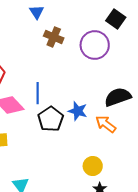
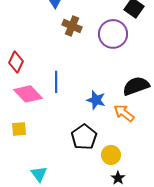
black pentagon: (51, 119) -> (84, 137), moved

